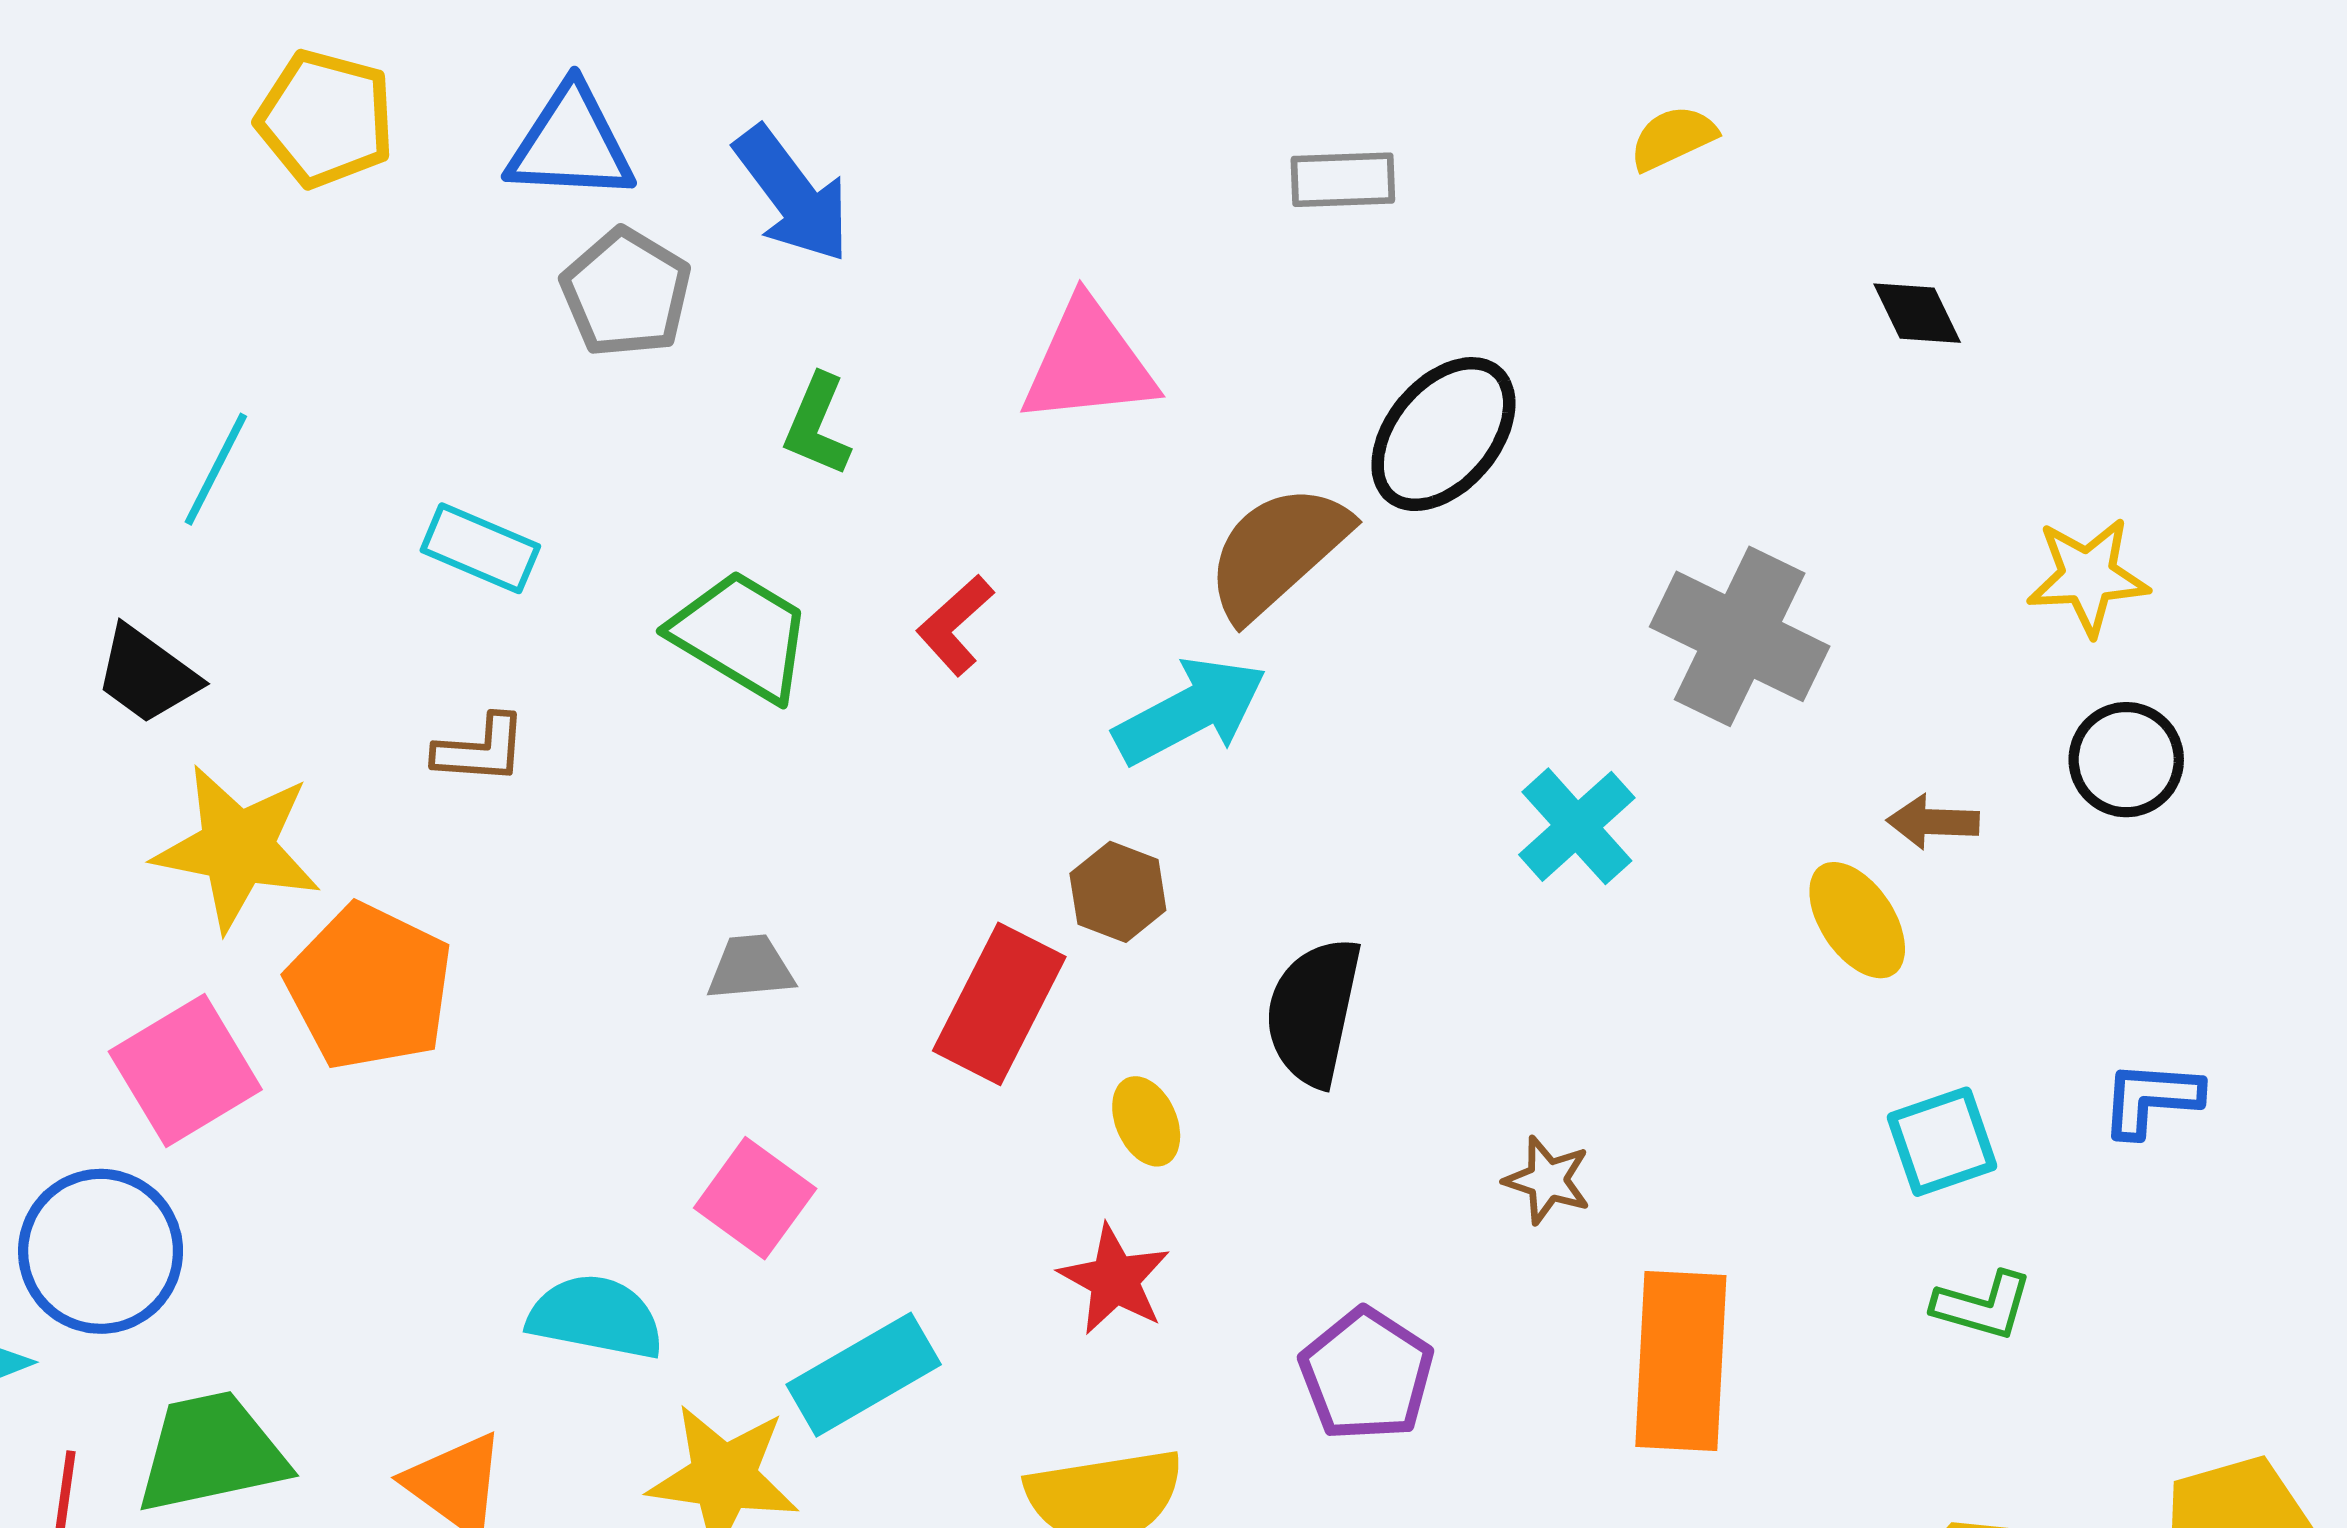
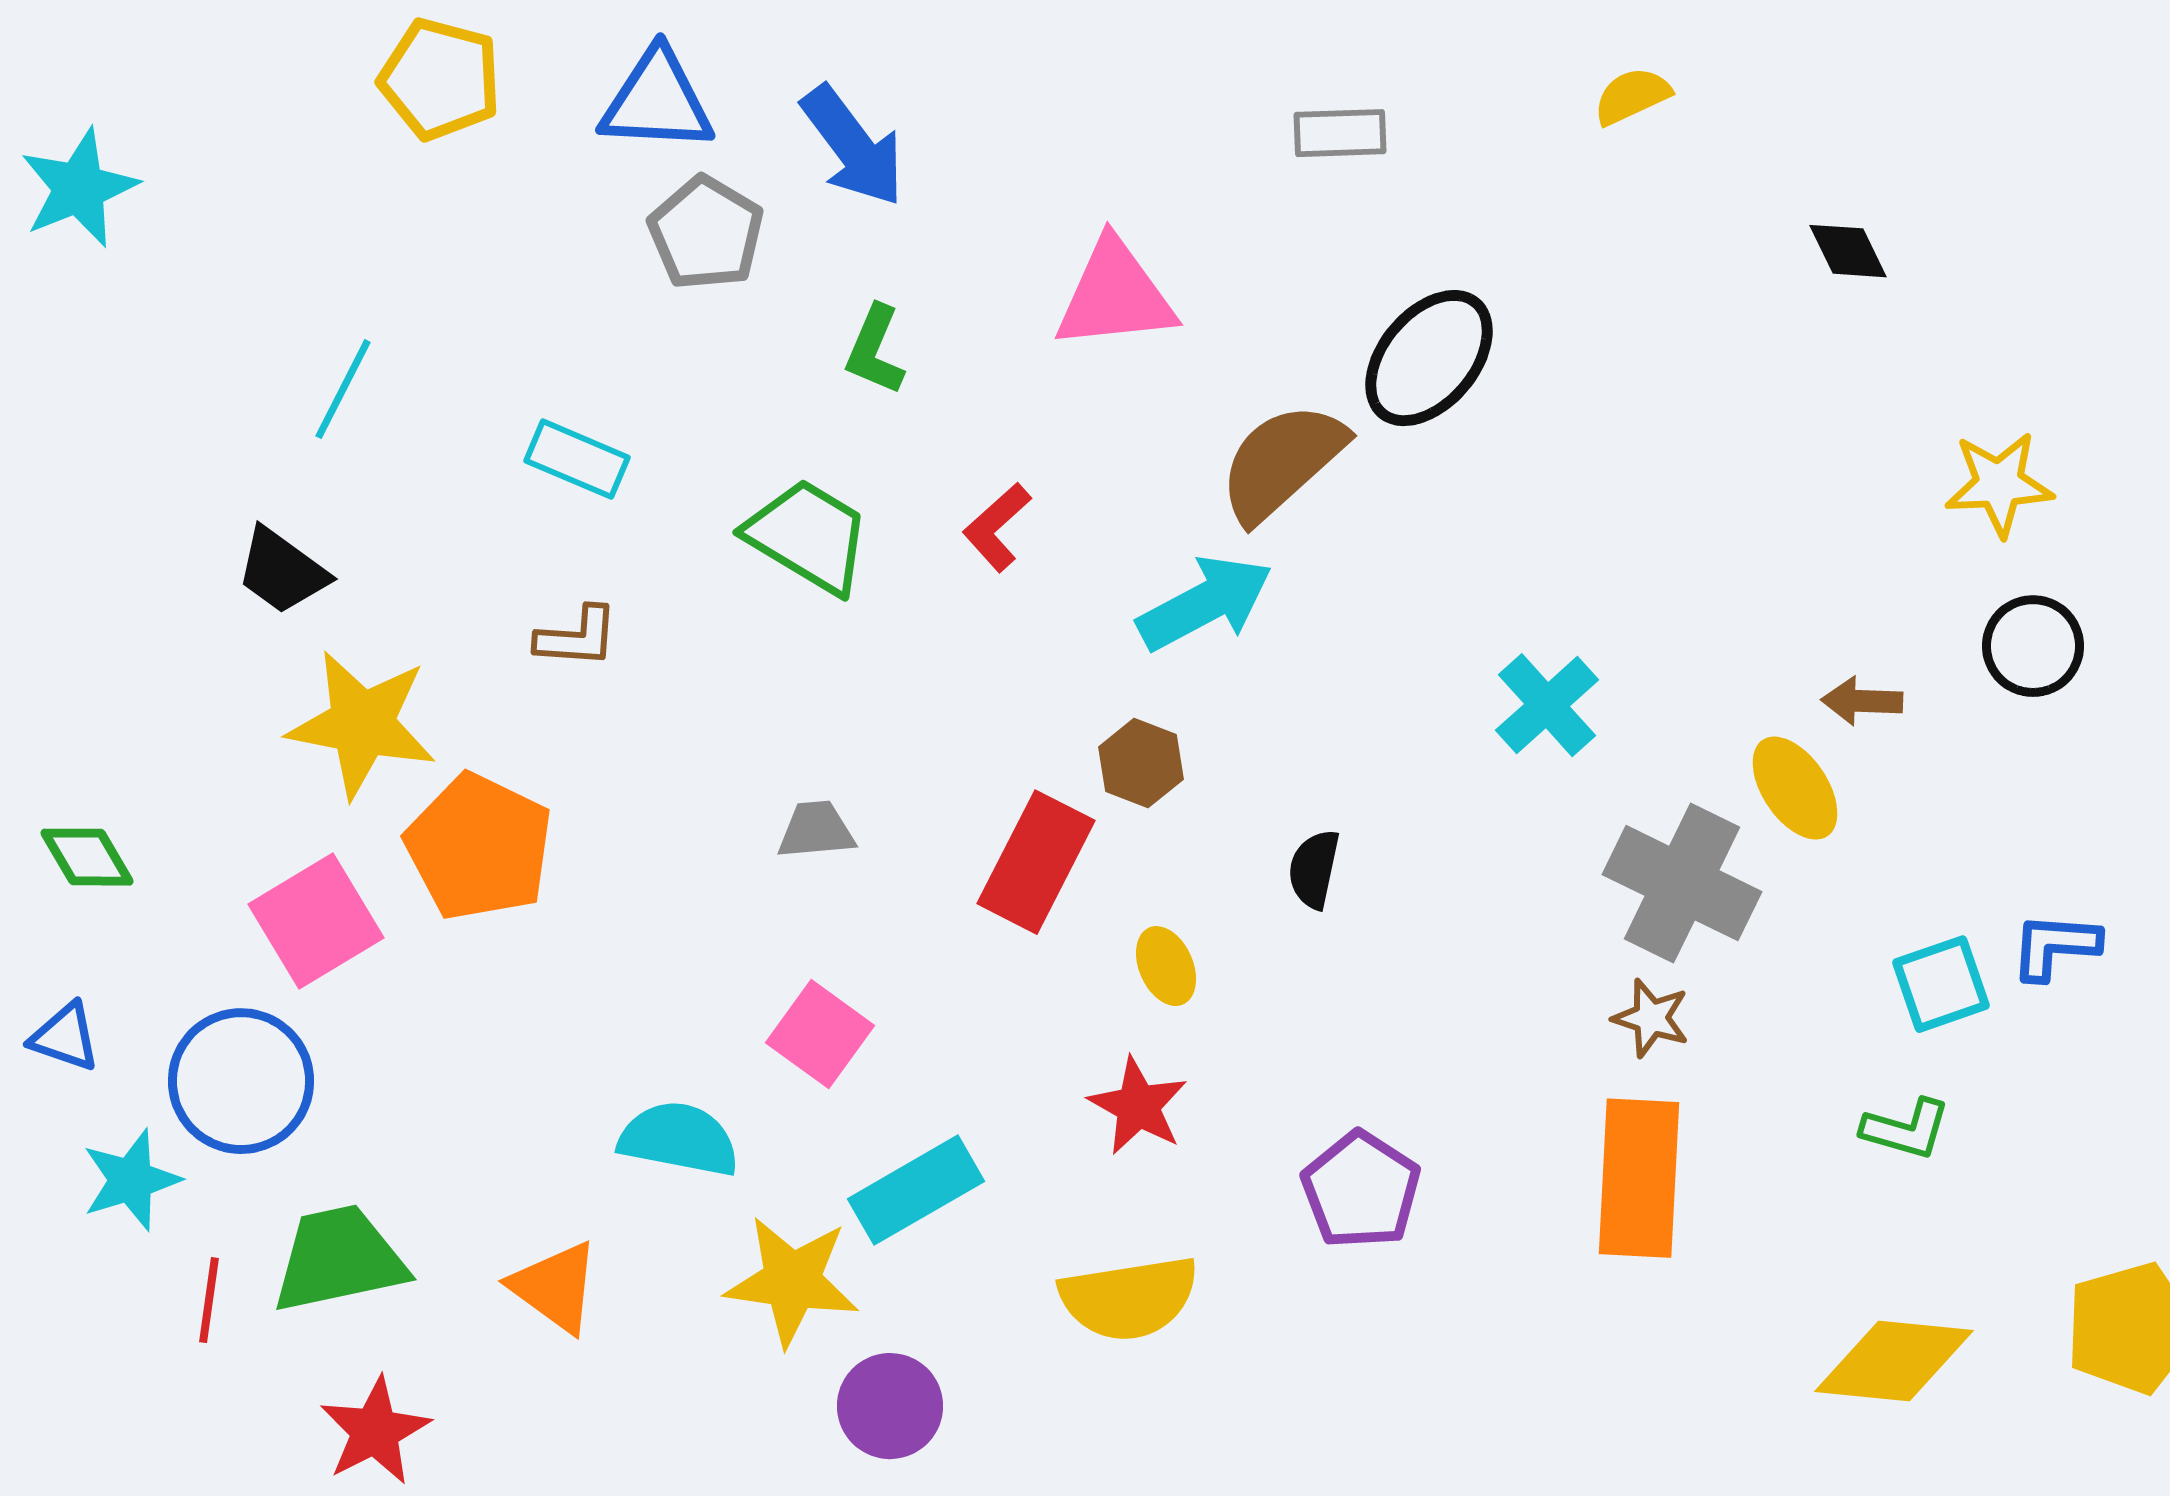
gray cross: (1740, 636) -> (1682, 883), moved
black semicircle: (1313, 1012) -> (1314, 869), size x0.6
cyan square: (1942, 1142) -> (1941, 984), moved
brown star: (1547, 1180) -> (1651, 1018), moved

